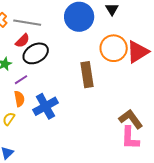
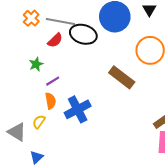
black ellipse: (36, 53) -> (83, 34), moved, turned 45
brown rectangle: (87, 75) -> (122, 77), turned -45

